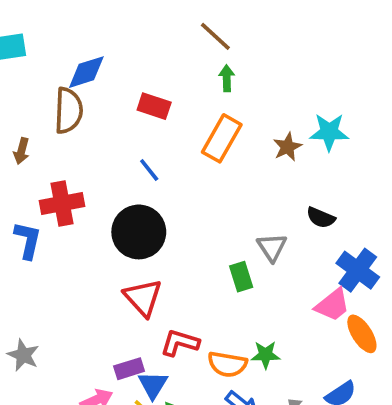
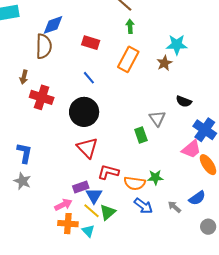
cyan star: (329, 132) -> (177, 45), moved
brown arrow: (21, 151) -> (24, 77), moved
red cross: (62, 204) -> (42, 97), turned 30
blue L-shape: (28, 240) -> (24, 153), moved

